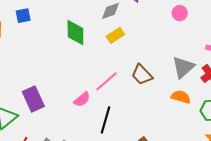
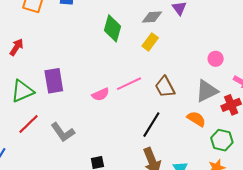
pink circle: (180, 13) -> (216, 59), moved
yellow rectangle: (115, 35) -> (150, 42), turned -36
black line: (106, 120) -> (151, 125), moved

